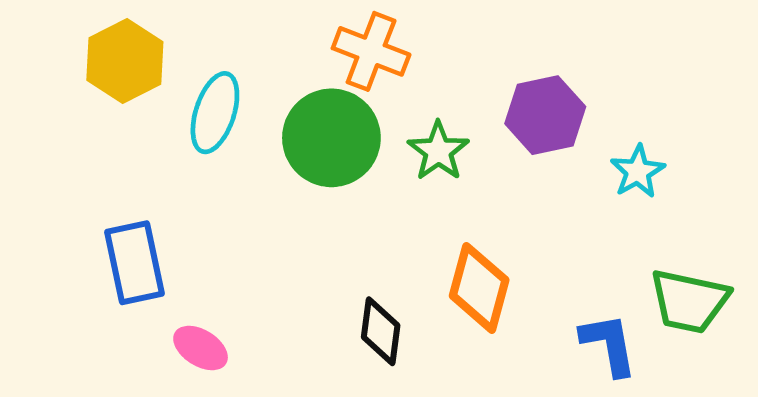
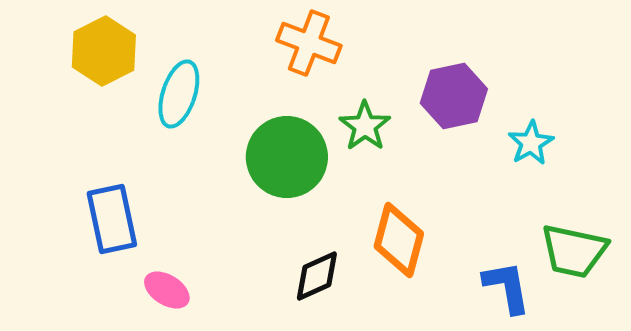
green circle: (331, 138) -> (287, 157), moved
black diamond: (381, 331) -> (317, 276), turned 58

